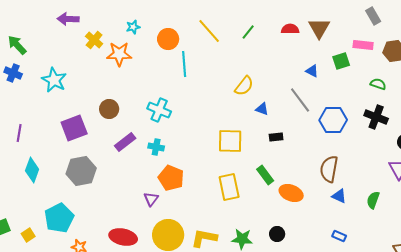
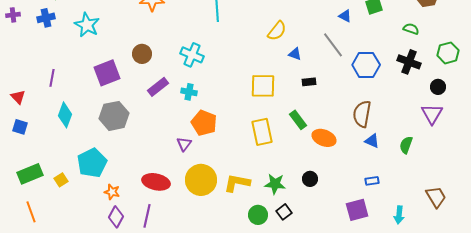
blue cross: (13, 73) -> (46, 18), turned -36
blue rectangle: (339, 236) -> (372, 181), turned -32

